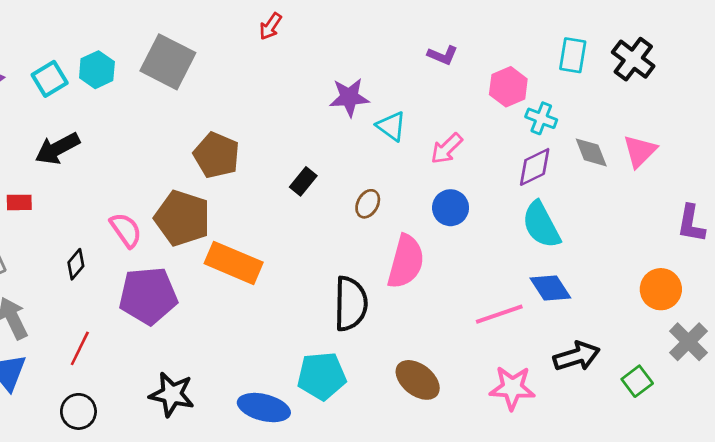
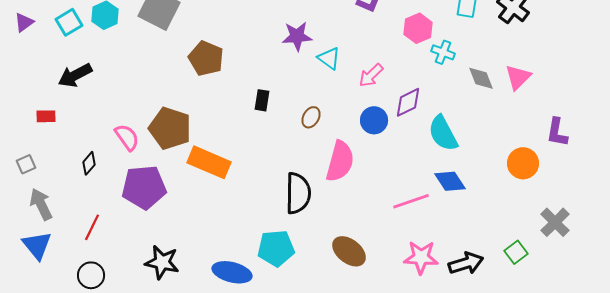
brown pentagon: (217, 155) -> (206, 58), moved
purple diamond: (535, 167) -> (408, 102), moved
black rectangle: (303, 181) -> (262, 100), turned -30
orange circle: (661, 289) -> (523, 163), moved
black arrow: (577, 356) -> (466, 263), moved

